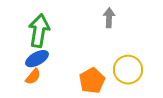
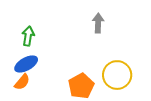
green arrow: (39, 31) -> (28, 36), size x0.6

